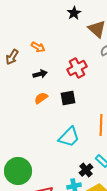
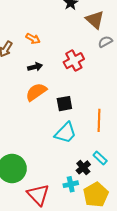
orange semicircle: (41, 98) -> (36, 92), size x1.5
black square: (68, 98) -> (64, 104), moved

